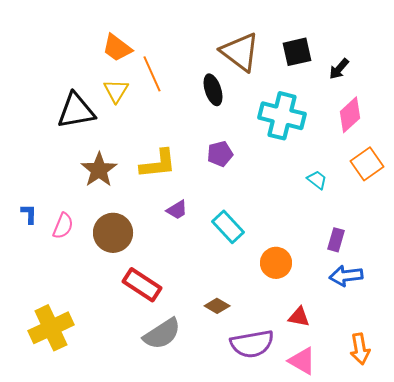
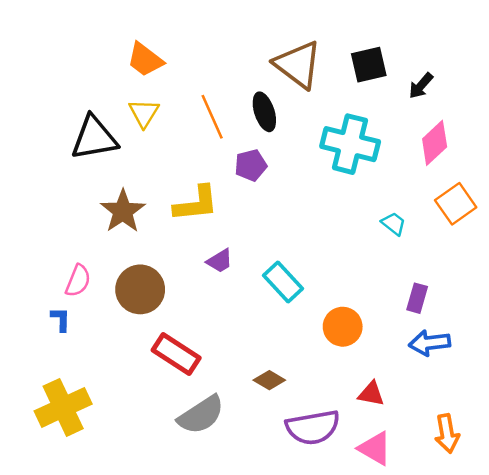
orange line: (152, 74) -> (212, 117), moved
purple pentagon: (220, 154) -> (251, 165), moved
blue L-shape: (29, 214) -> (61, 319), moved

